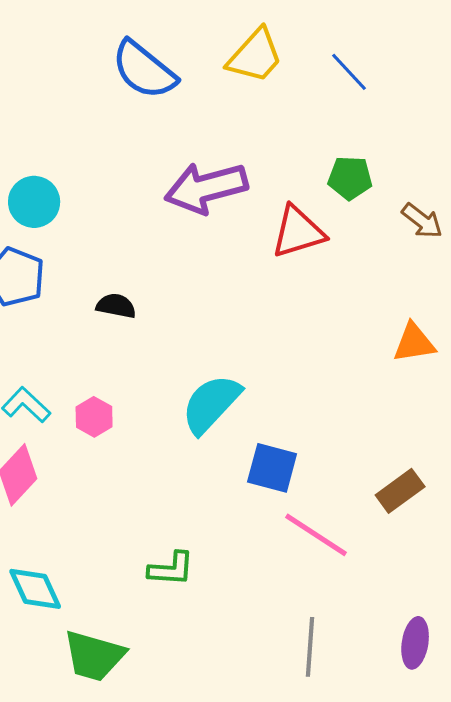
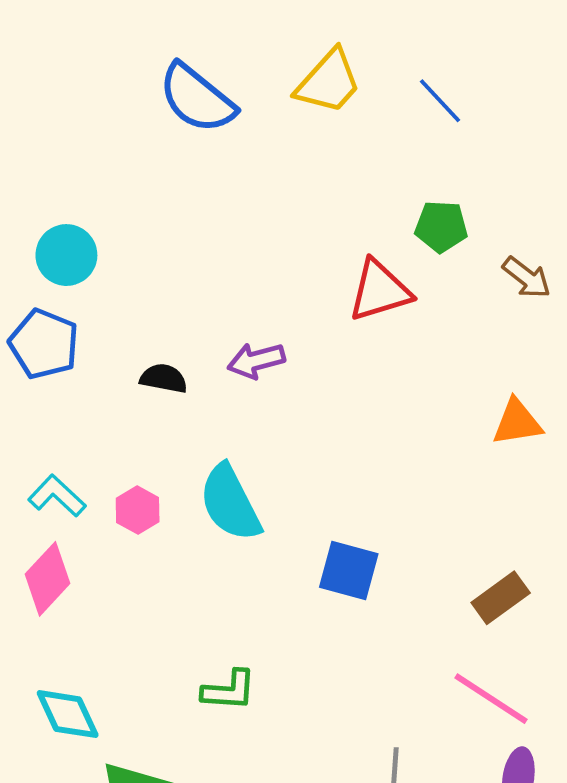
purple arrow: (206, 188) -> (256, 361), moved, size x0.6
cyan semicircle: (211, 404) -> (230, 503), moved, turned -70
pink line: (316, 535) -> (491, 699), moved

